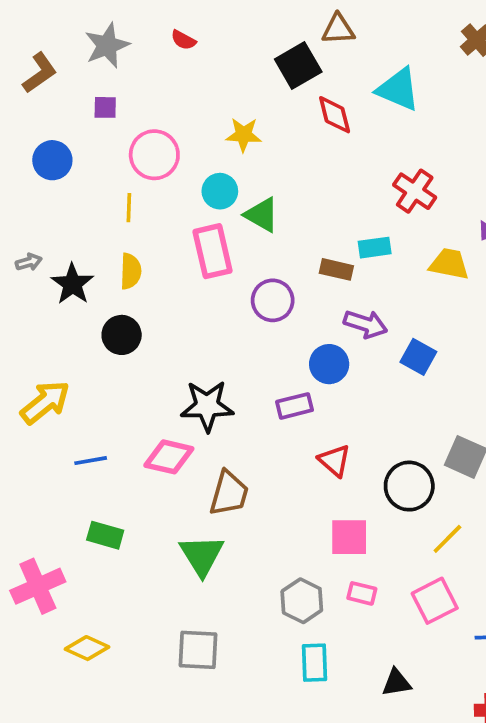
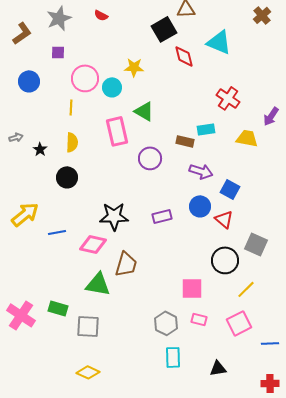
cyan circle: (220, 191) -> (112, 87), moved
black star: (72, 284) -> (40, 149), size x0.6
blue circle: (329, 364) -> (200, 206), moved
blue line: (91, 461) -> (57, 232), moved
red triangle: (335, 461) -> (224, 219), moved
green rectangle: (105, 535) -> (58, 308), moved
green triangle: (202, 555) -> (98, 284), moved, turned -48
pink cross: (38, 586) -> (21, 315), turned -32
yellow diamond: (87, 648) -> (88, 372), moved
gray square: (198, 650) -> (88, 326), moved

